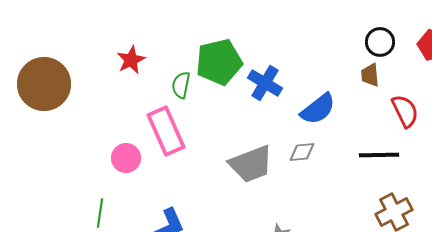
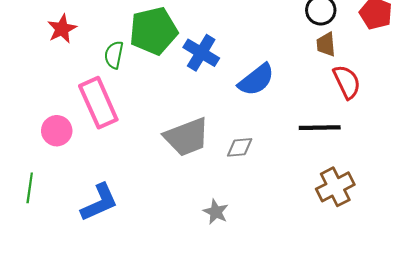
brown trapezoid: (370, 75) -> (326, 44), moved
gray diamond: (302, 152) -> (240, 147), moved

